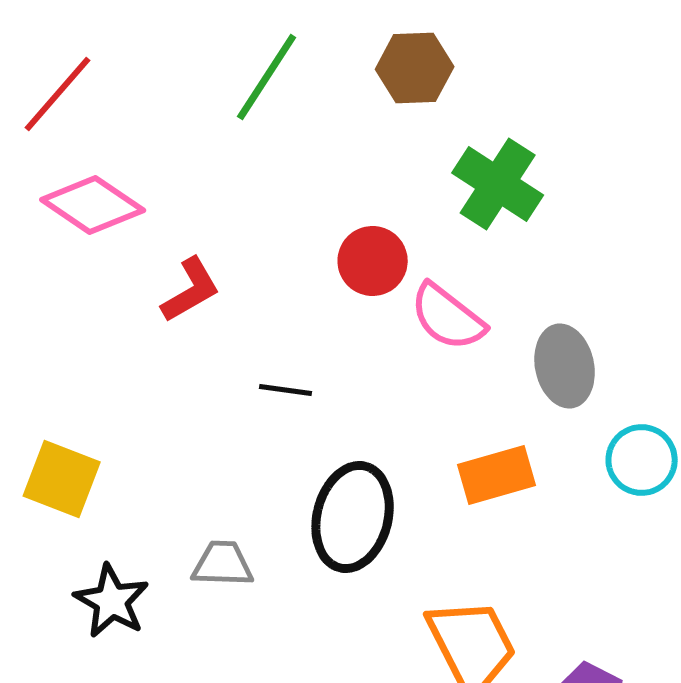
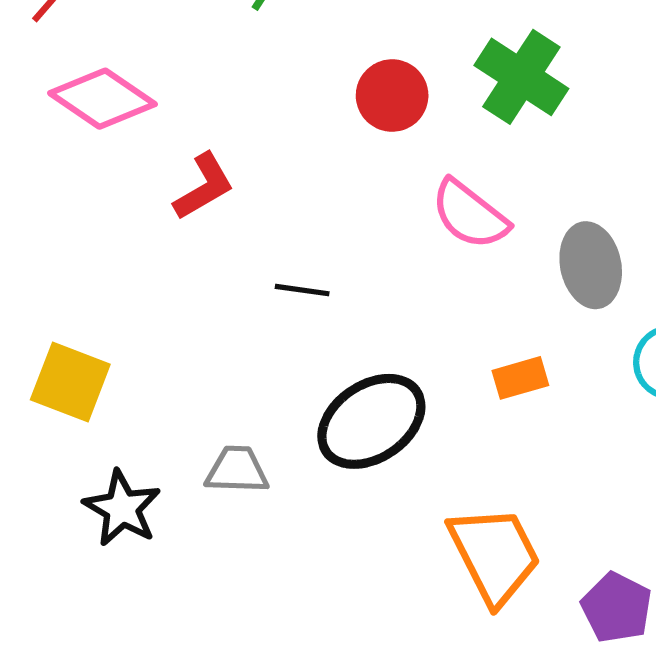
red circle: (373, 261) -> (392, 96), moved
orange rectangle: (497, 475) -> (520, 378), size x0.7
black ellipse: (353, 517) -> (371, 421), turned 42

